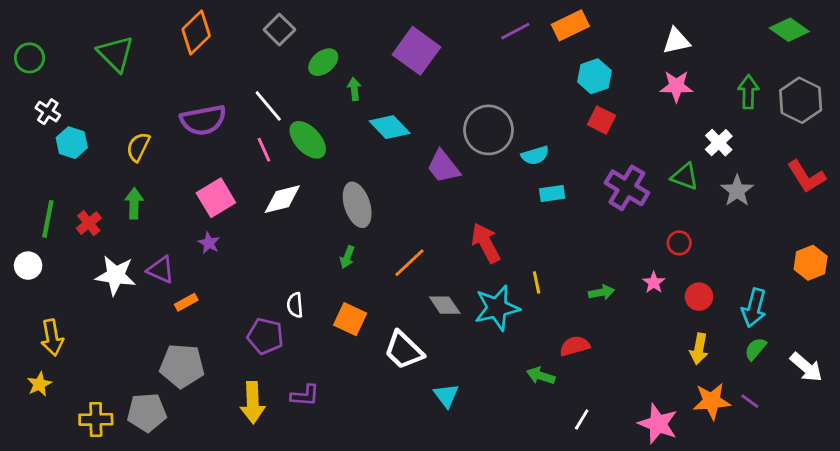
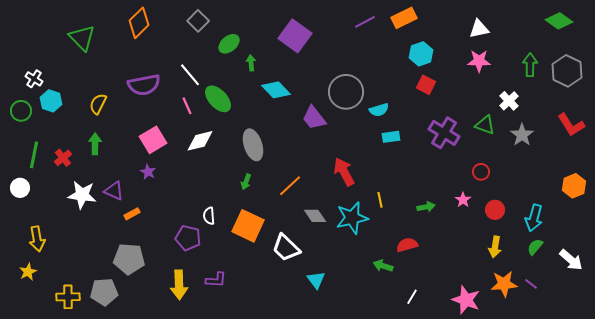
green circle: (29, 58) -> (21, 111), moved
orange square: (350, 319) -> (248, 226), size x1.4

